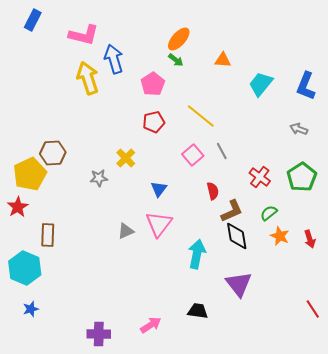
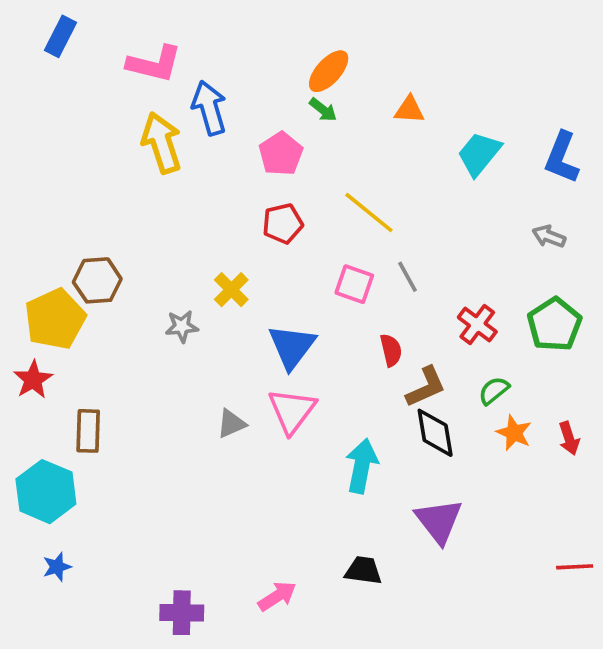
pink square: (193, 155) -> (354, 284), turned -30
blue triangle: (159, 189) -> (292, 347), size x1.6
red line: (313, 309) -> (575, 567), turned -60

